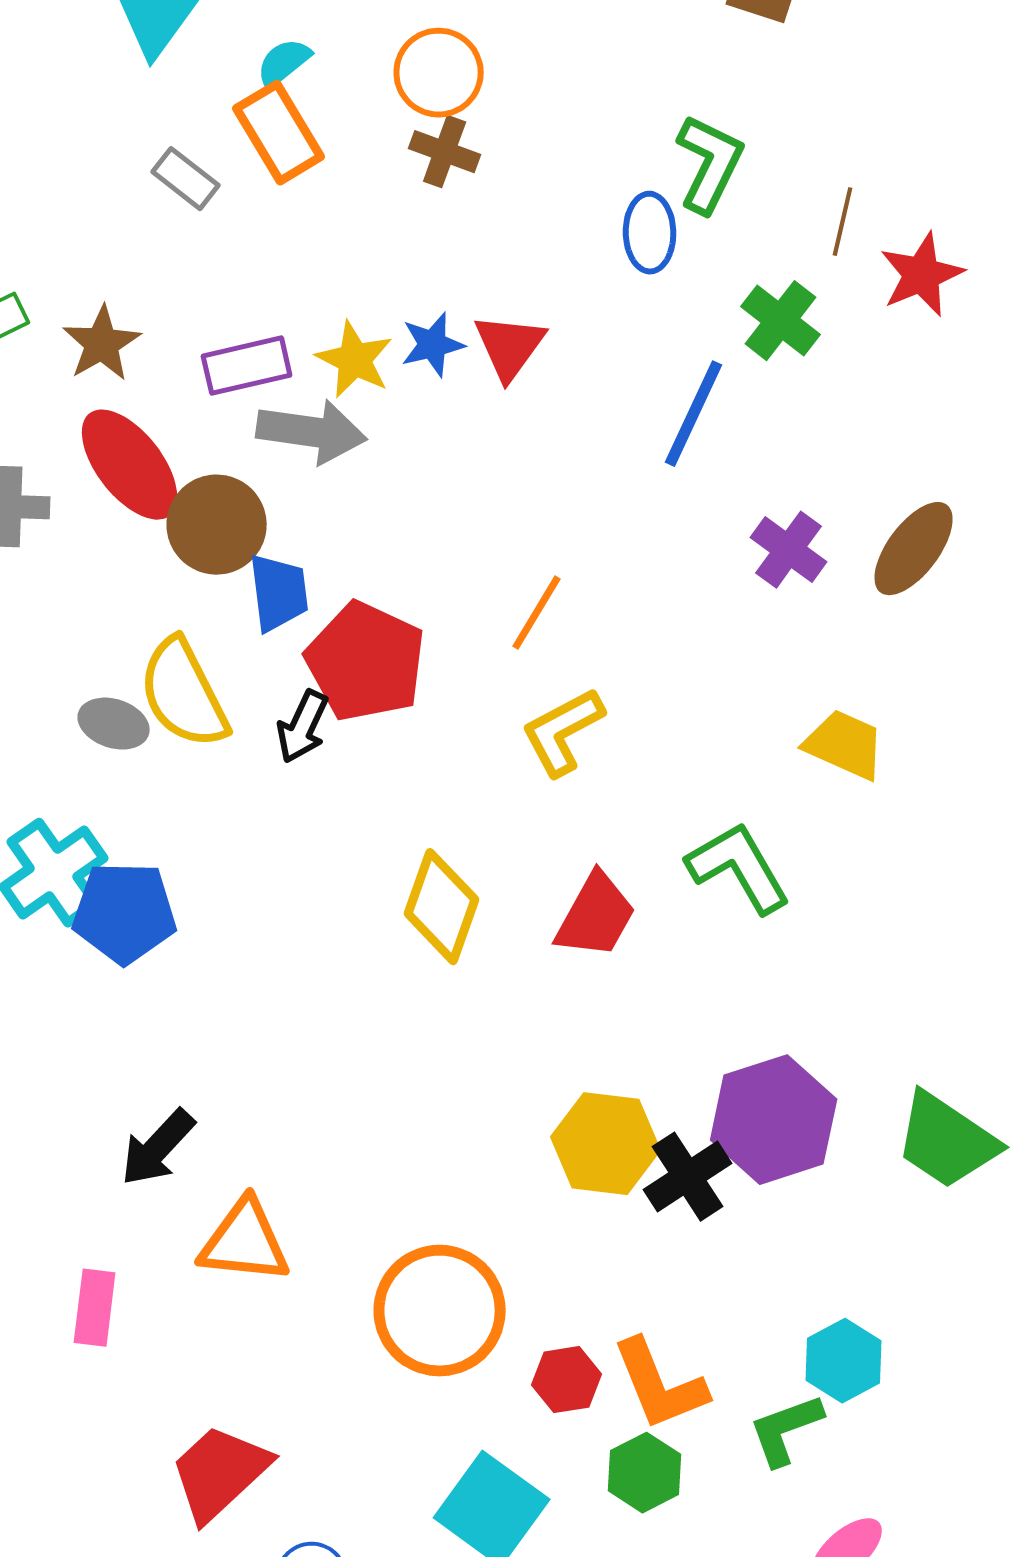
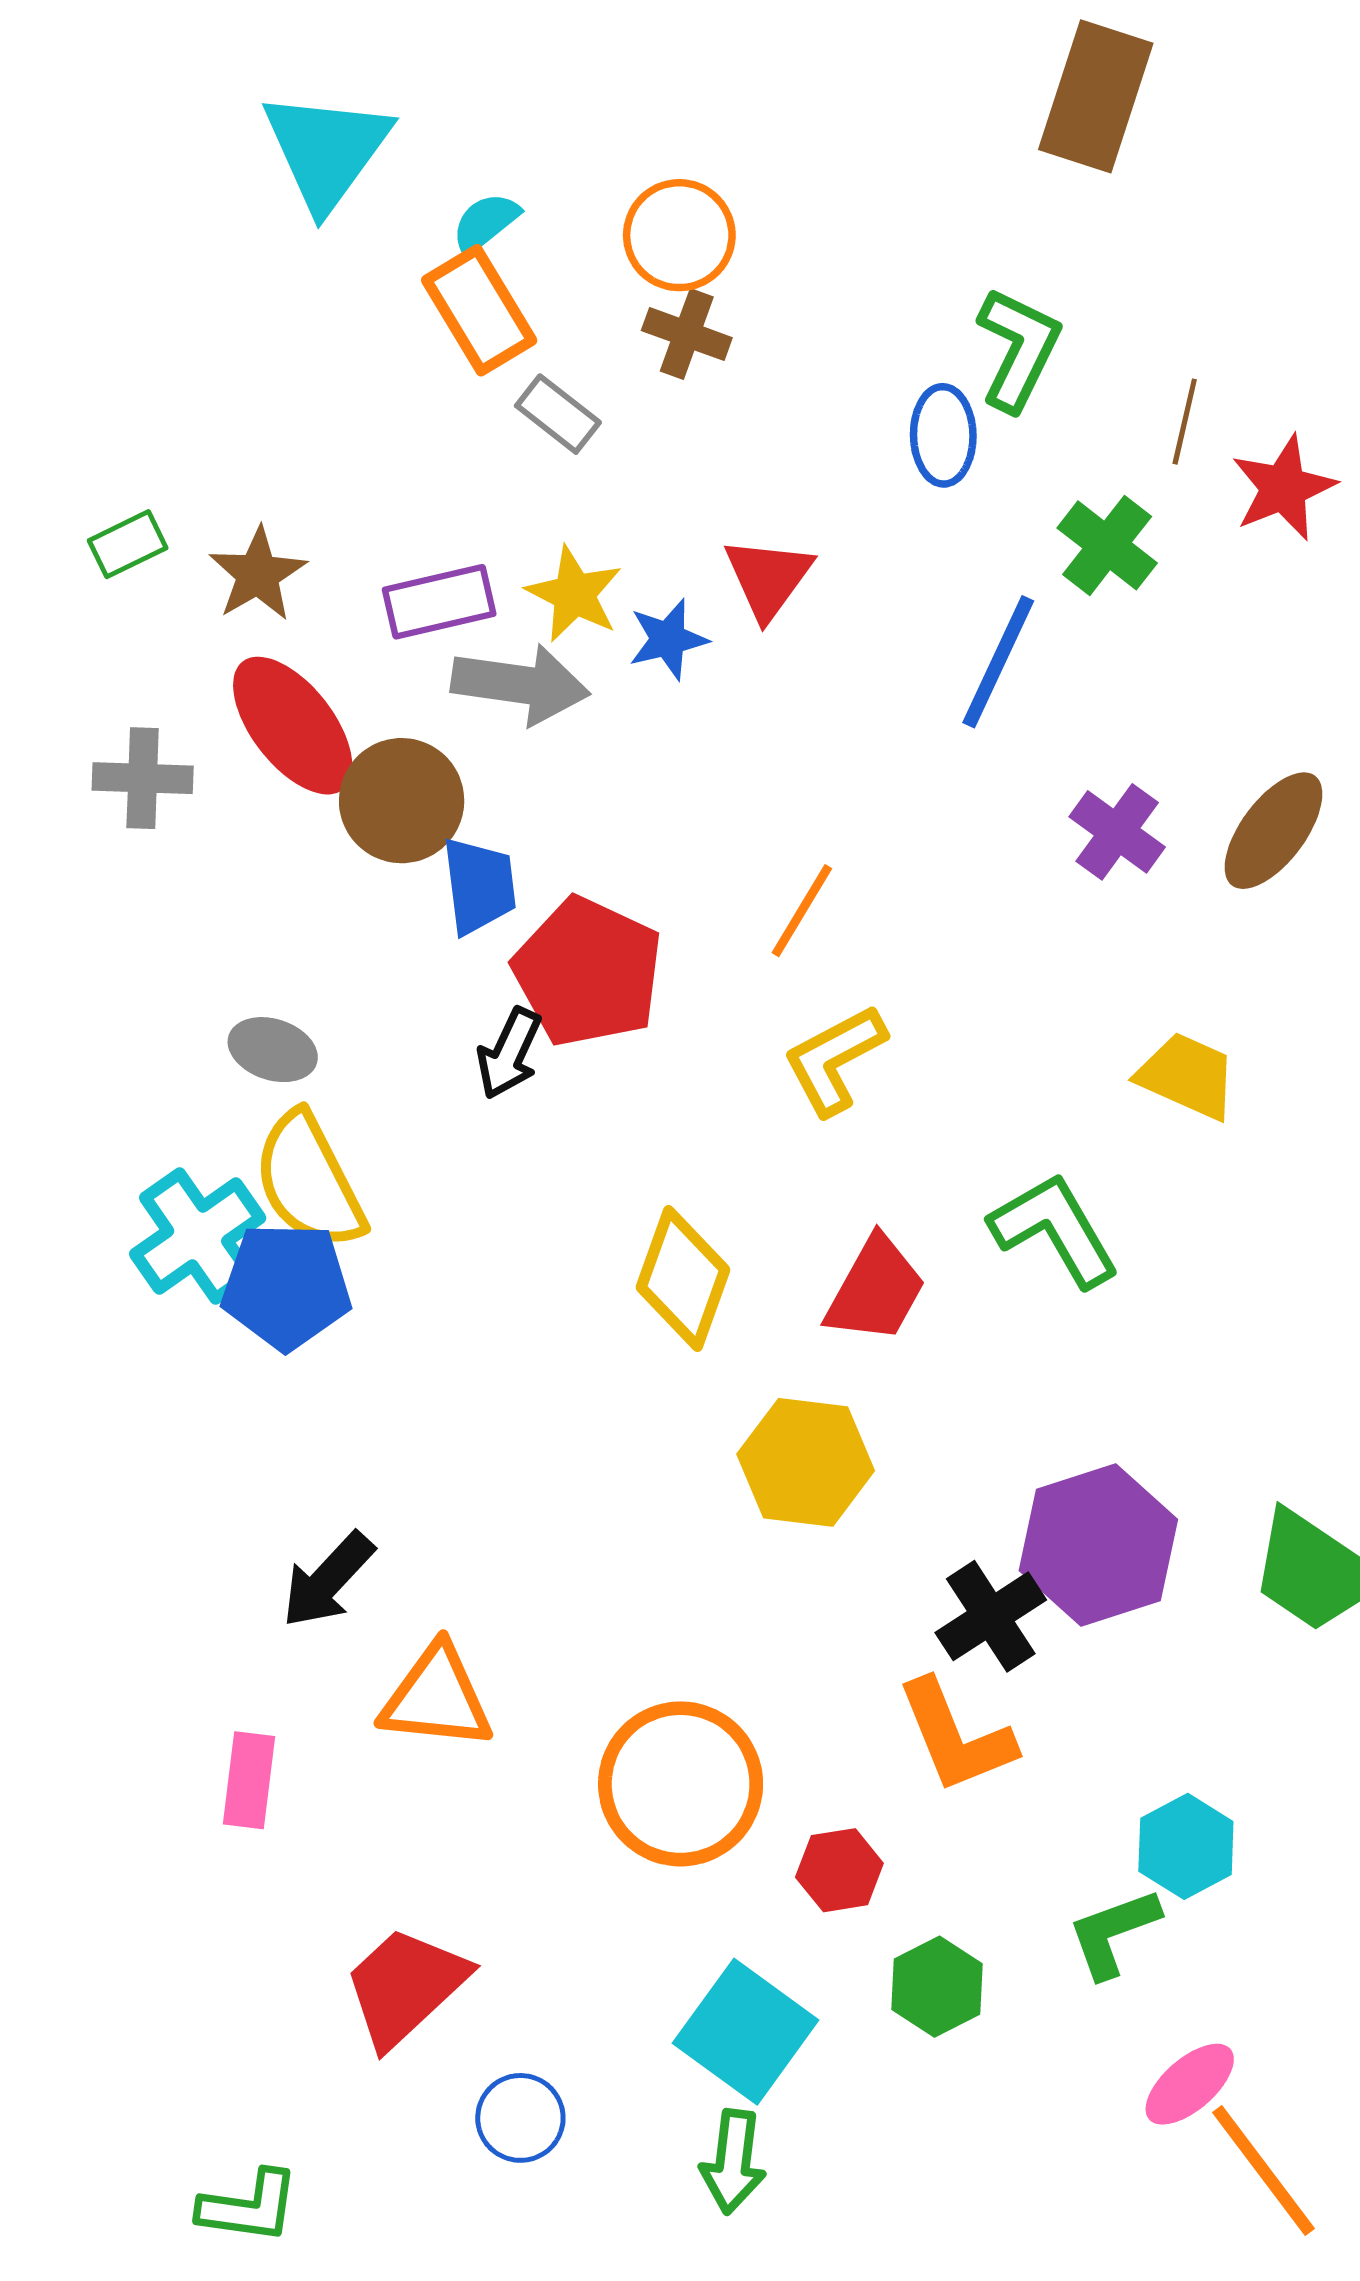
gray rectangle: (186, 179) -> (558, 414), moved
blue star: (433, 345) -> (668, 639), moved
yellow semicircle: (184, 694) -> (309, 1181), moved
yellow hexagon: (606, 1144) -> (806, 1462), moved
orange L-shape: (660, 1385) -> (956, 1736), moved

